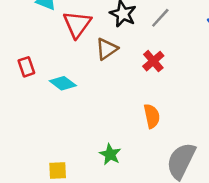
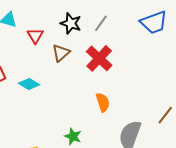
red triangle: (77, 24) -> (35, 36), size x0.7
red cross: (153, 61) -> (99, 58), size x1.5

